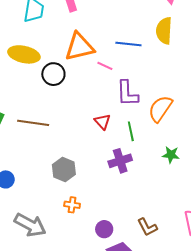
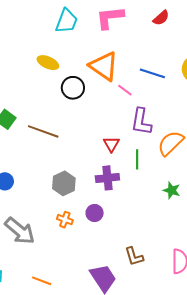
orange triangle: (79, 47) -> (104, 66), turned 36
yellow ellipse: (24, 54) -> (48, 63), size x0.7
purple cross: (120, 161) -> (107, 178), moved
purple circle: (104, 229) -> (95, 213), moved

